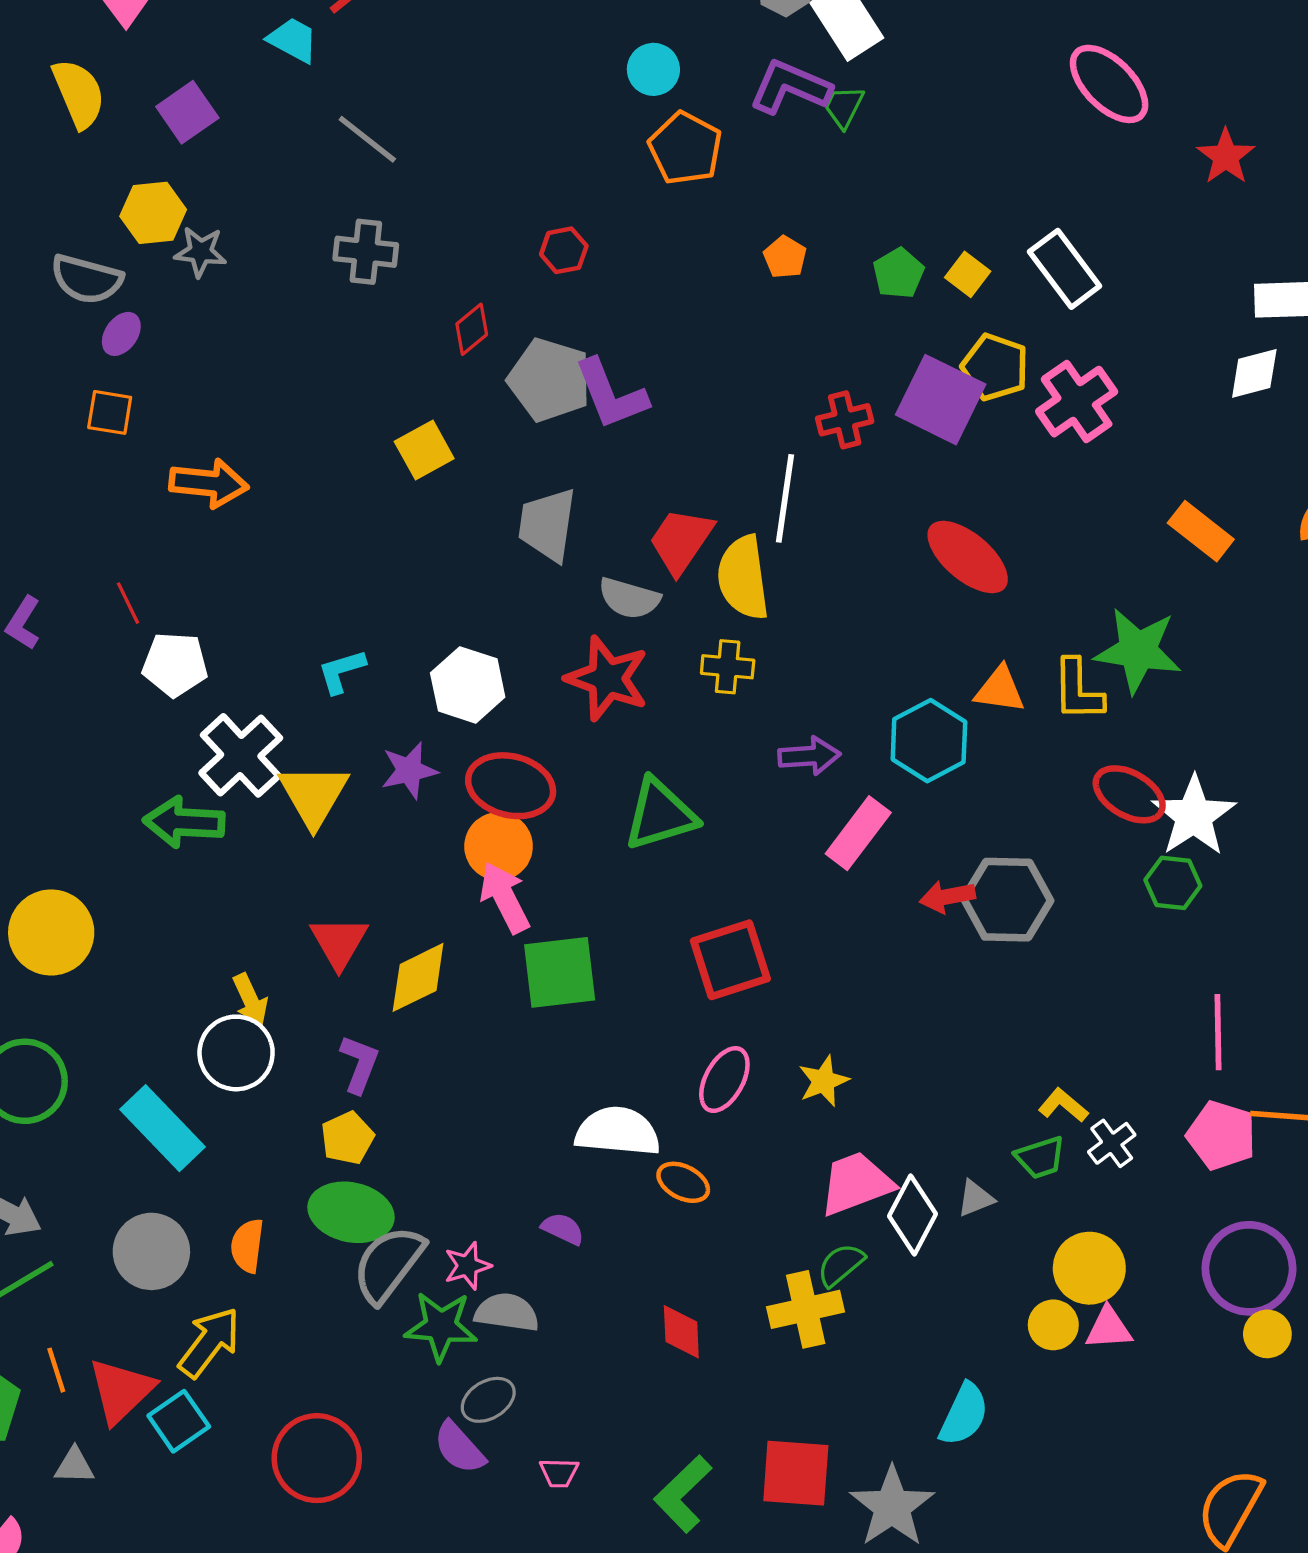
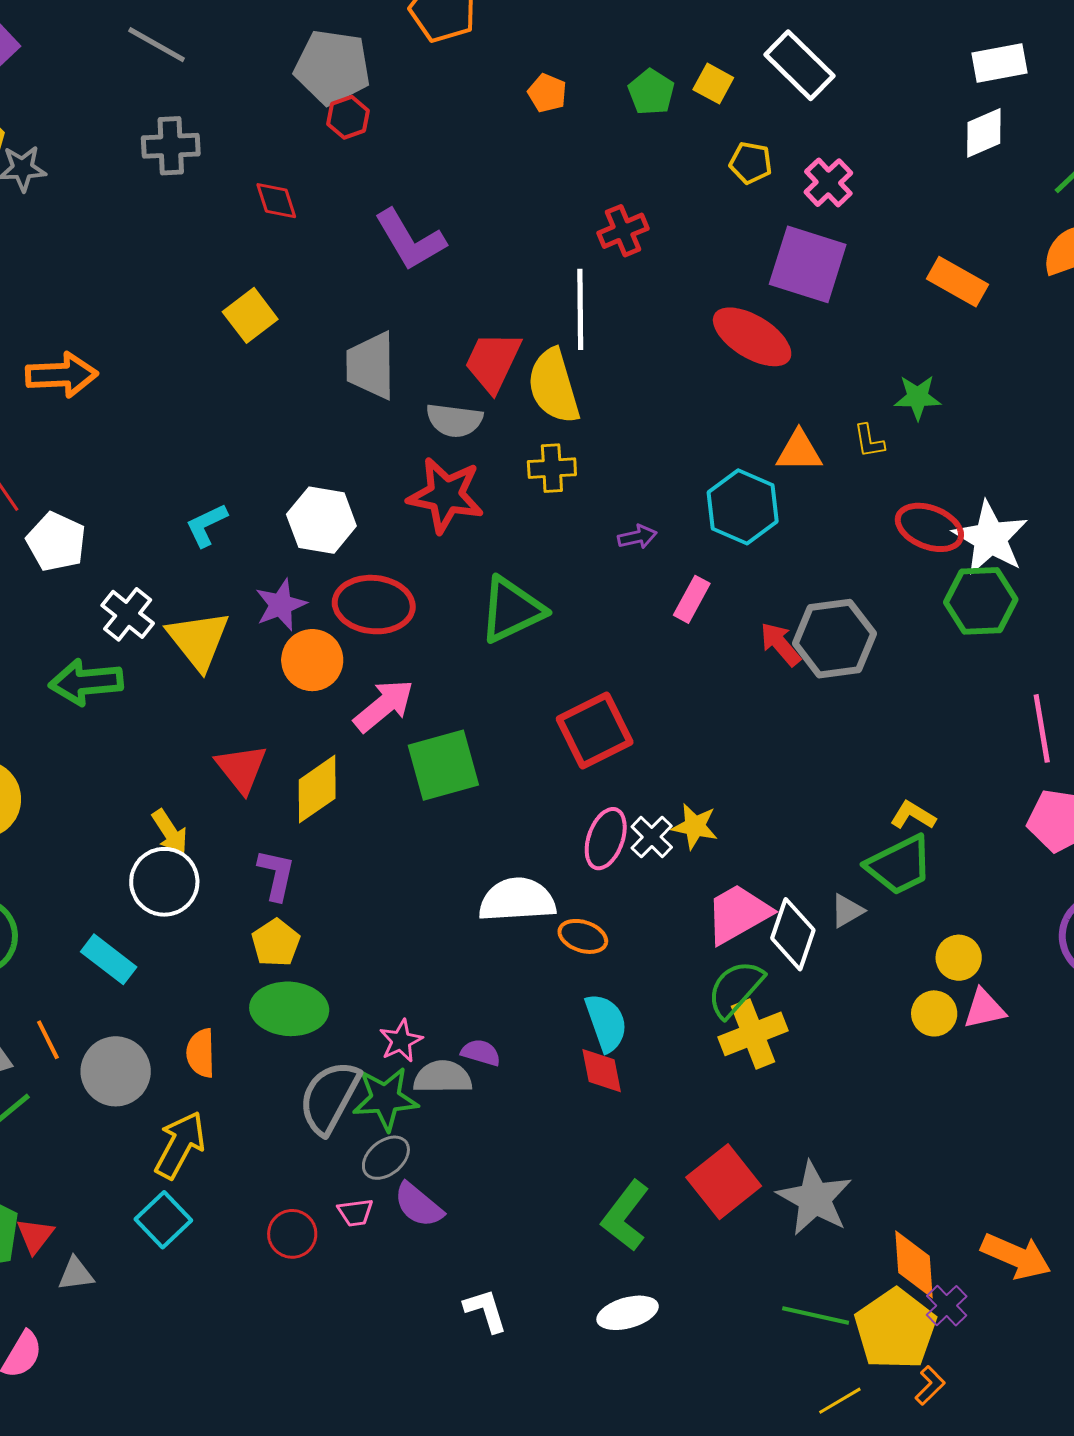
red diamond: (472, 329) -> (276, 201), turned -60
yellow pentagon: (995, 367) -> (751, 163), size x0.7
gray pentagon: (550, 380) -> (332, 67), moved
purple square: (941, 400) -> (808, 264), moved
pink cross: (1077, 402) -> (828, 183), size x0.7
green star: (1138, 651) -> (918, 397), size x0.6
white pentagon: (175, 664) -> (56, 542), turned 30
yellow L-shape: (1078, 690) -> (869, 441), size x0.6
white cross: (241, 755) -> (128, 614), size x0.7
purple arrow: (809, 756) -> (637, 537), size x0.7
pink rectangle: (858, 833) -> (692, 599), size x0.7
orange circle: (499, 846) -> (312, 660), moved
green hexagon: (1173, 883) -> (981, 601), size x1.4
red arrow: (947, 897) -> (780, 644), turned 69
pink arrow: (505, 898) -> (384, 706), turned 86
yellow star: (824, 1081) -> (695, 826), turned -30
cyan rectangle: (162, 1128) -> (109, 959), size x0.7
white cross: (1112, 1143) -> (652, 837), moved
green trapezoid: (1040, 1157) -> (899, 865), size x1.5
purple semicircle: (563, 1229) -> (481, 1053), moved
gray semicircle: (388, 1264) -> (329, 1097), moved
green semicircle: (841, 1265) -> (735, 989), size x1.4
yellow circle: (1089, 1268) -> (959, 958), size x0.7
yellow cross: (806, 1309) -> (753, 1034), moved
orange line: (56, 1370) -> (48, 1040), moved
red triangle: (121, 1391) -> (35, 1236), moved, size x0.6
gray ellipse: (488, 1400) -> (386, 1158), moved
cyan semicircle: (964, 1414) -> (606, 1023), moved, turned -36
red circle: (317, 1458) -> (292, 1234), size x0.6
pink trapezoid: (559, 1473) -> (355, 1212), moved
red square: (796, 1473) -> (724, 1182), turned -34

